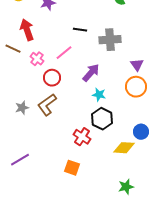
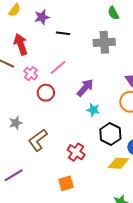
black line: (80, 30) -> (63, 33), moved
gray cross: (110, 40) -> (104, 42), moved
brown L-shape: (47, 105) -> (38, 140), moved
black hexagon: (102, 119) -> (110, 134), moved
orange square: (72, 168) -> (66, 183), turned -35

